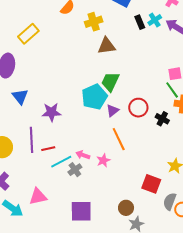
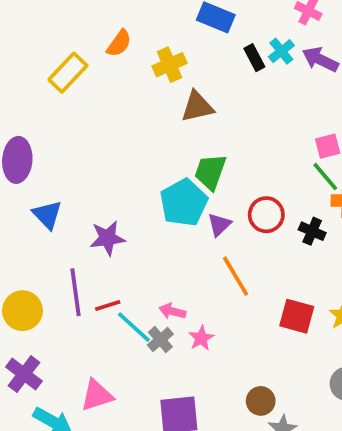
yellow rectangle: (28, 34) -> (68, 73), moved
pink star: (103, 160) -> (201, 338), moved
cyan line: (61, 162) -> (134, 327), turned 75
red square: (151, 184) -> (297, 316), moved

